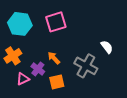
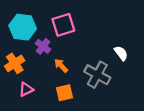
purple cross: (38, 69) -> (43, 46), moved

